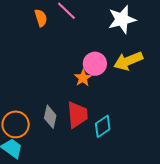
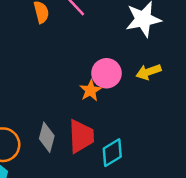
yellow arrow: (128, 61) -> (149, 72), size x0.7

